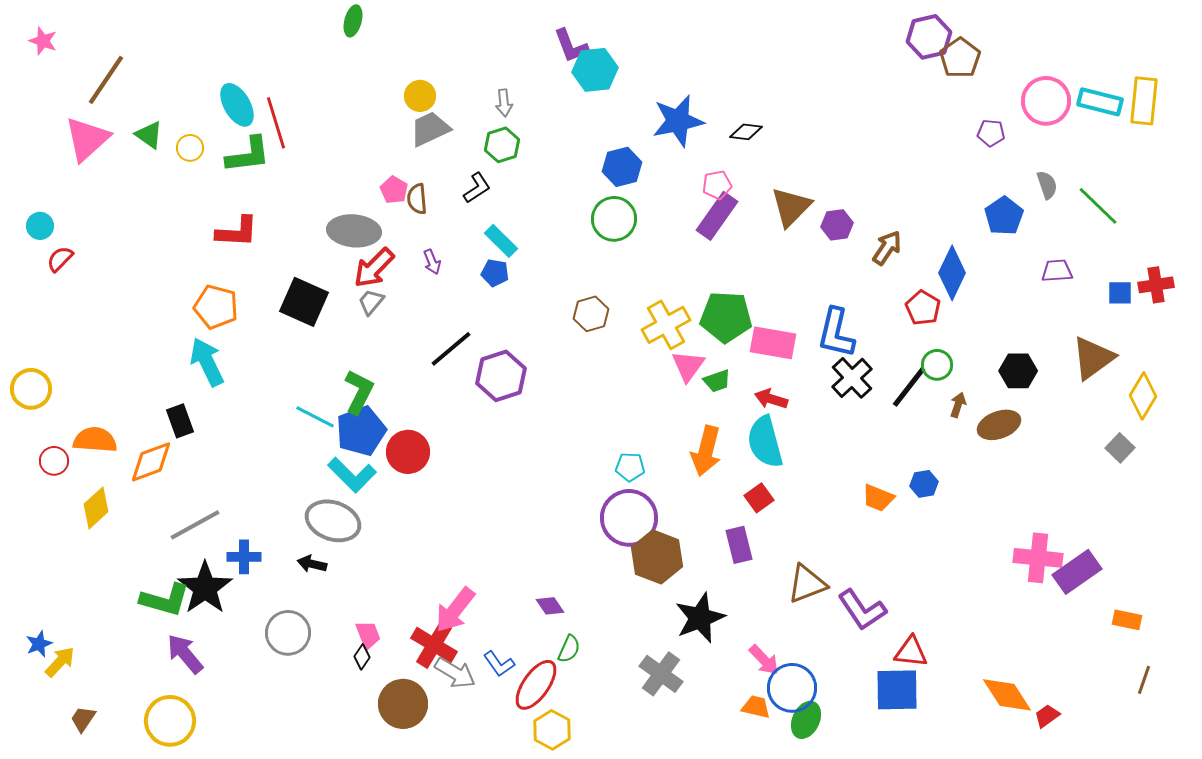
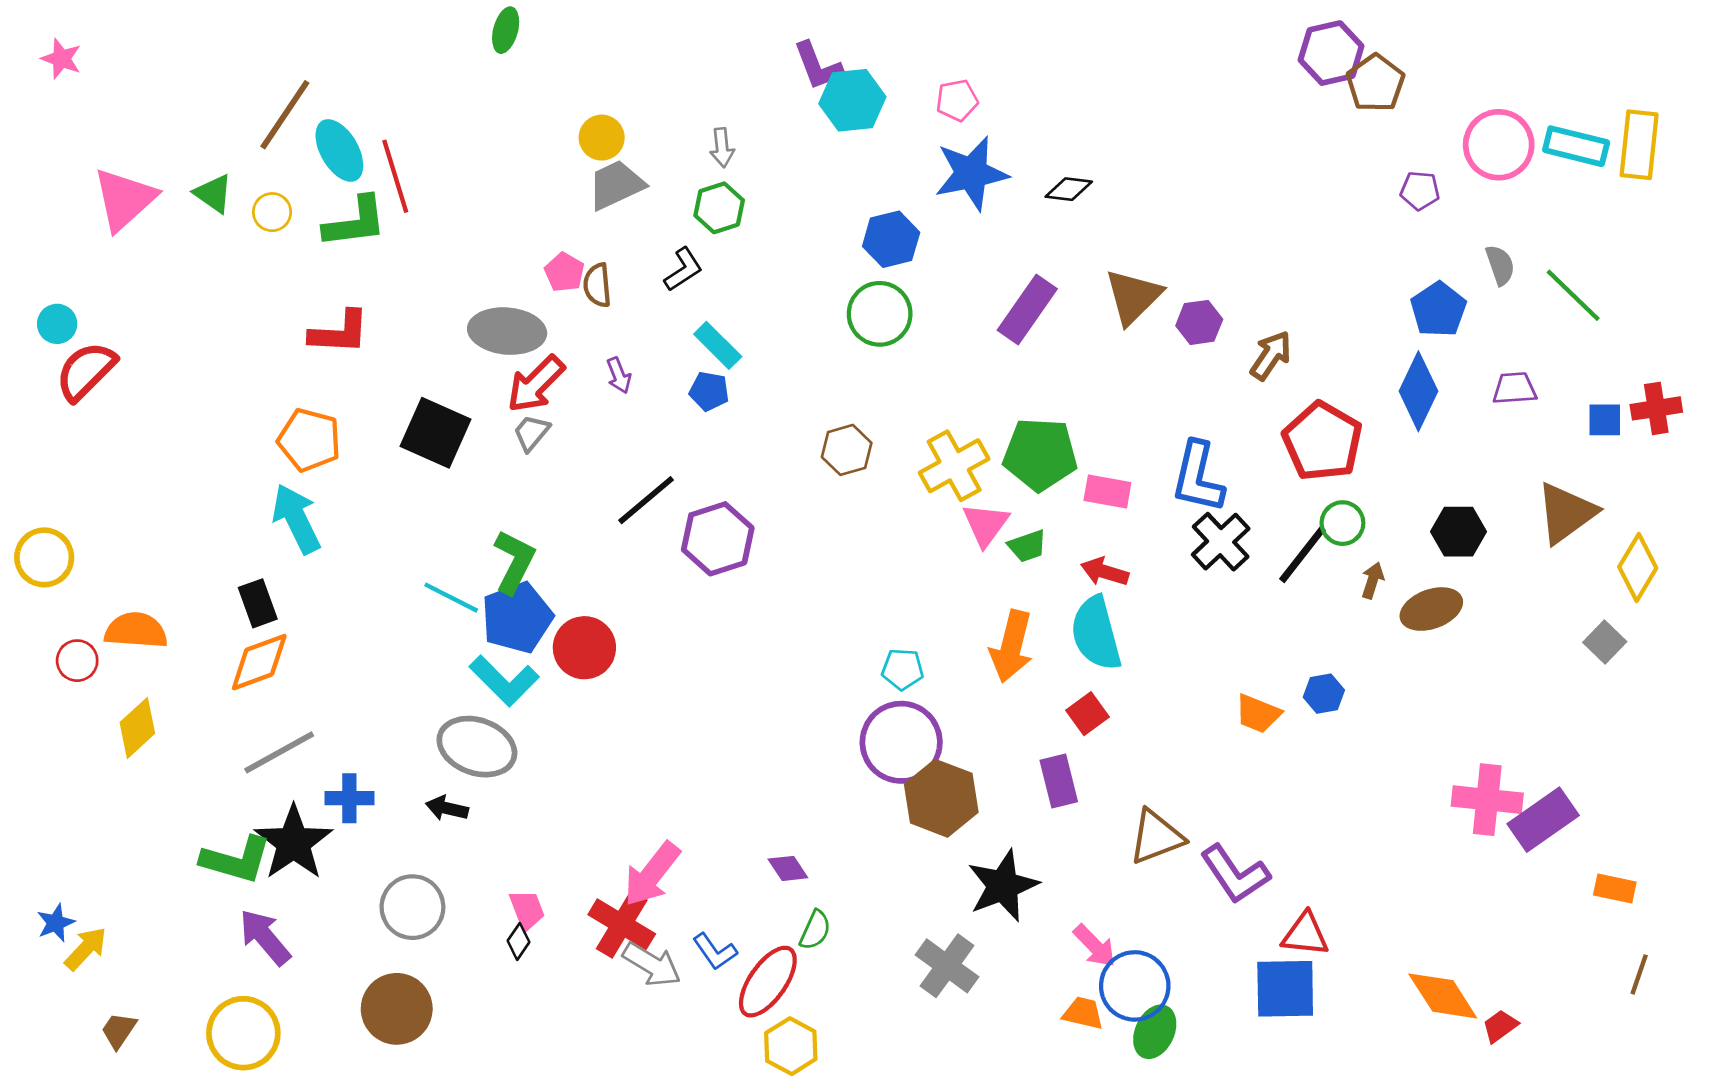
brown line: (106, 80) -> (285, 115), moved
pink pentagon: (717, 185) -> (957, 100), moved
red semicircle: (60, 259) -> (86, 371), size x1.6
blue diamond: (952, 273) -> (1418, 391), moved
red pentagon: (923, 308) -> (1322, 441), size x1.6
pink rectangle: (773, 343) -> (1107, 492), size x0.7
orange diamond: (151, 462) -> (259, 662), moved
brown circle: (403, 704) -> (397, 1009), moved

